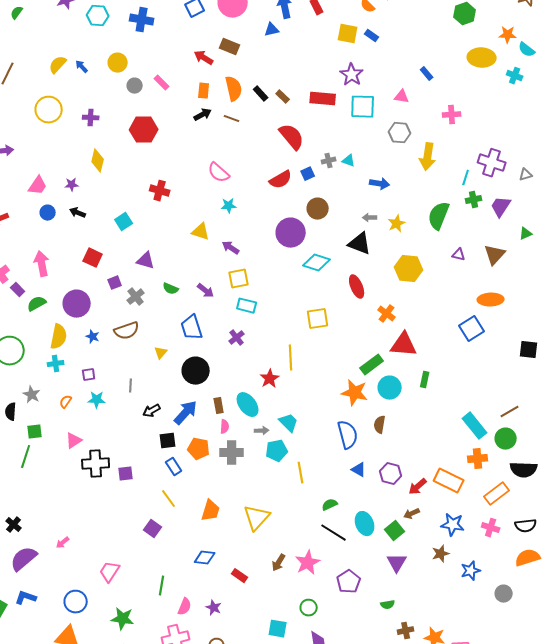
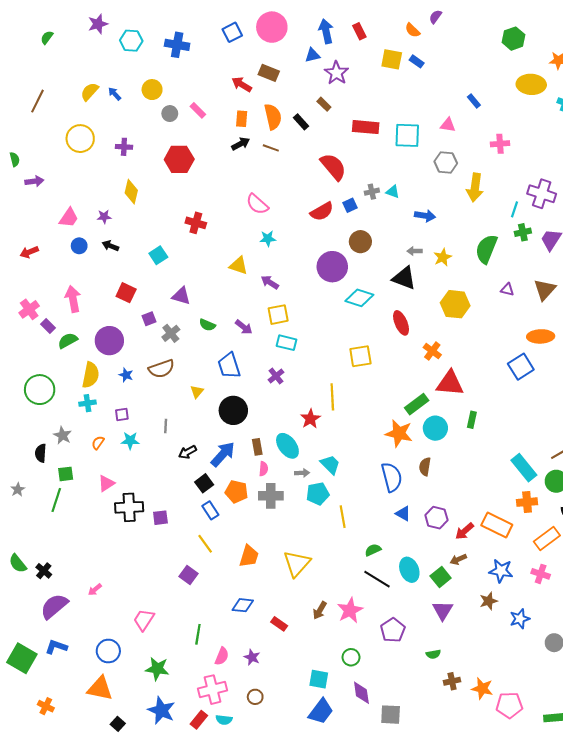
purple star: (352, 75) -> (336, 73), moved
brown rectangle: (283, 97) -> (324, 104), moved
black square: (168, 441) -> (204, 483), turned -30

